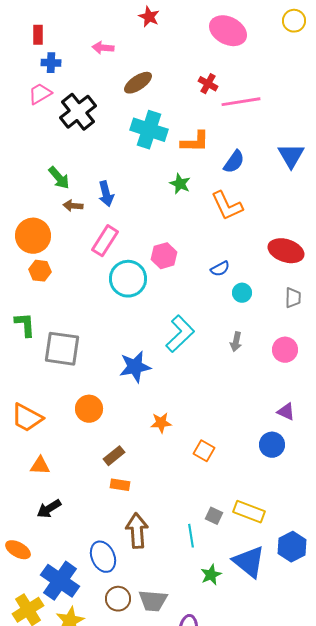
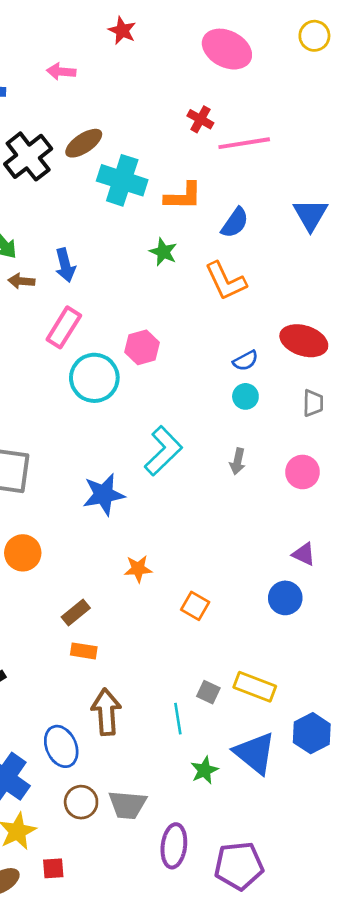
brown ellipse: (138, 83) -> (84, 143), moved
blue semicircle: (220, 269) -> (245, 361), moved
orange circle: (89, 409) -> (23, 553), moved

